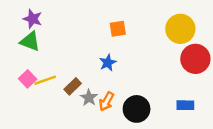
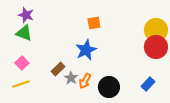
yellow circle: (180, 29) -> (156, 30), moved
blue star: (108, 63) -> (86, 50), size x1.5
yellow line: (45, 80) -> (21, 84), moved
blue rectangle: (185, 105) -> (148, 84), turned -48

